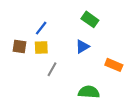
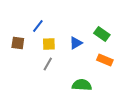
green rectangle: (90, 19) -> (102, 34), moved
yellow square: (41, 48) -> (49, 44), moved

